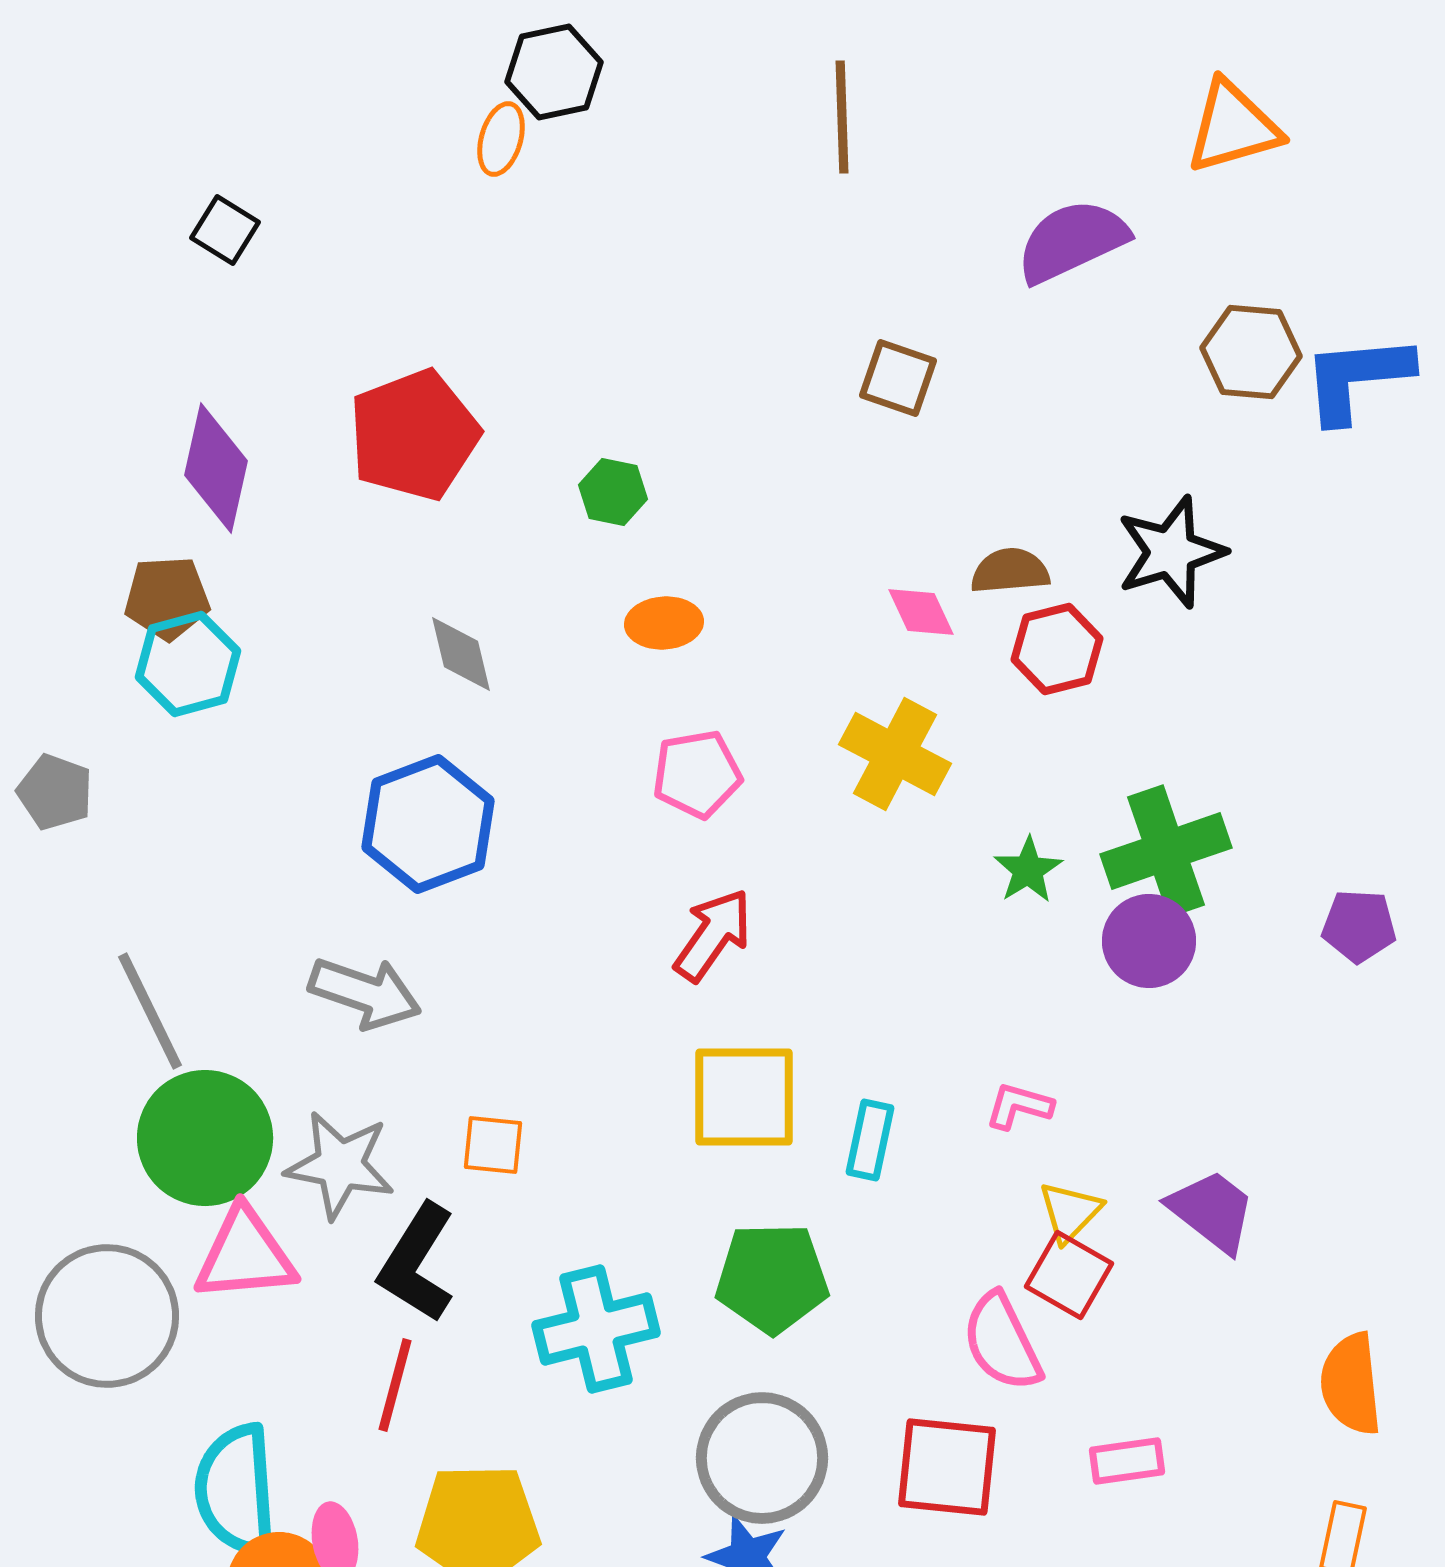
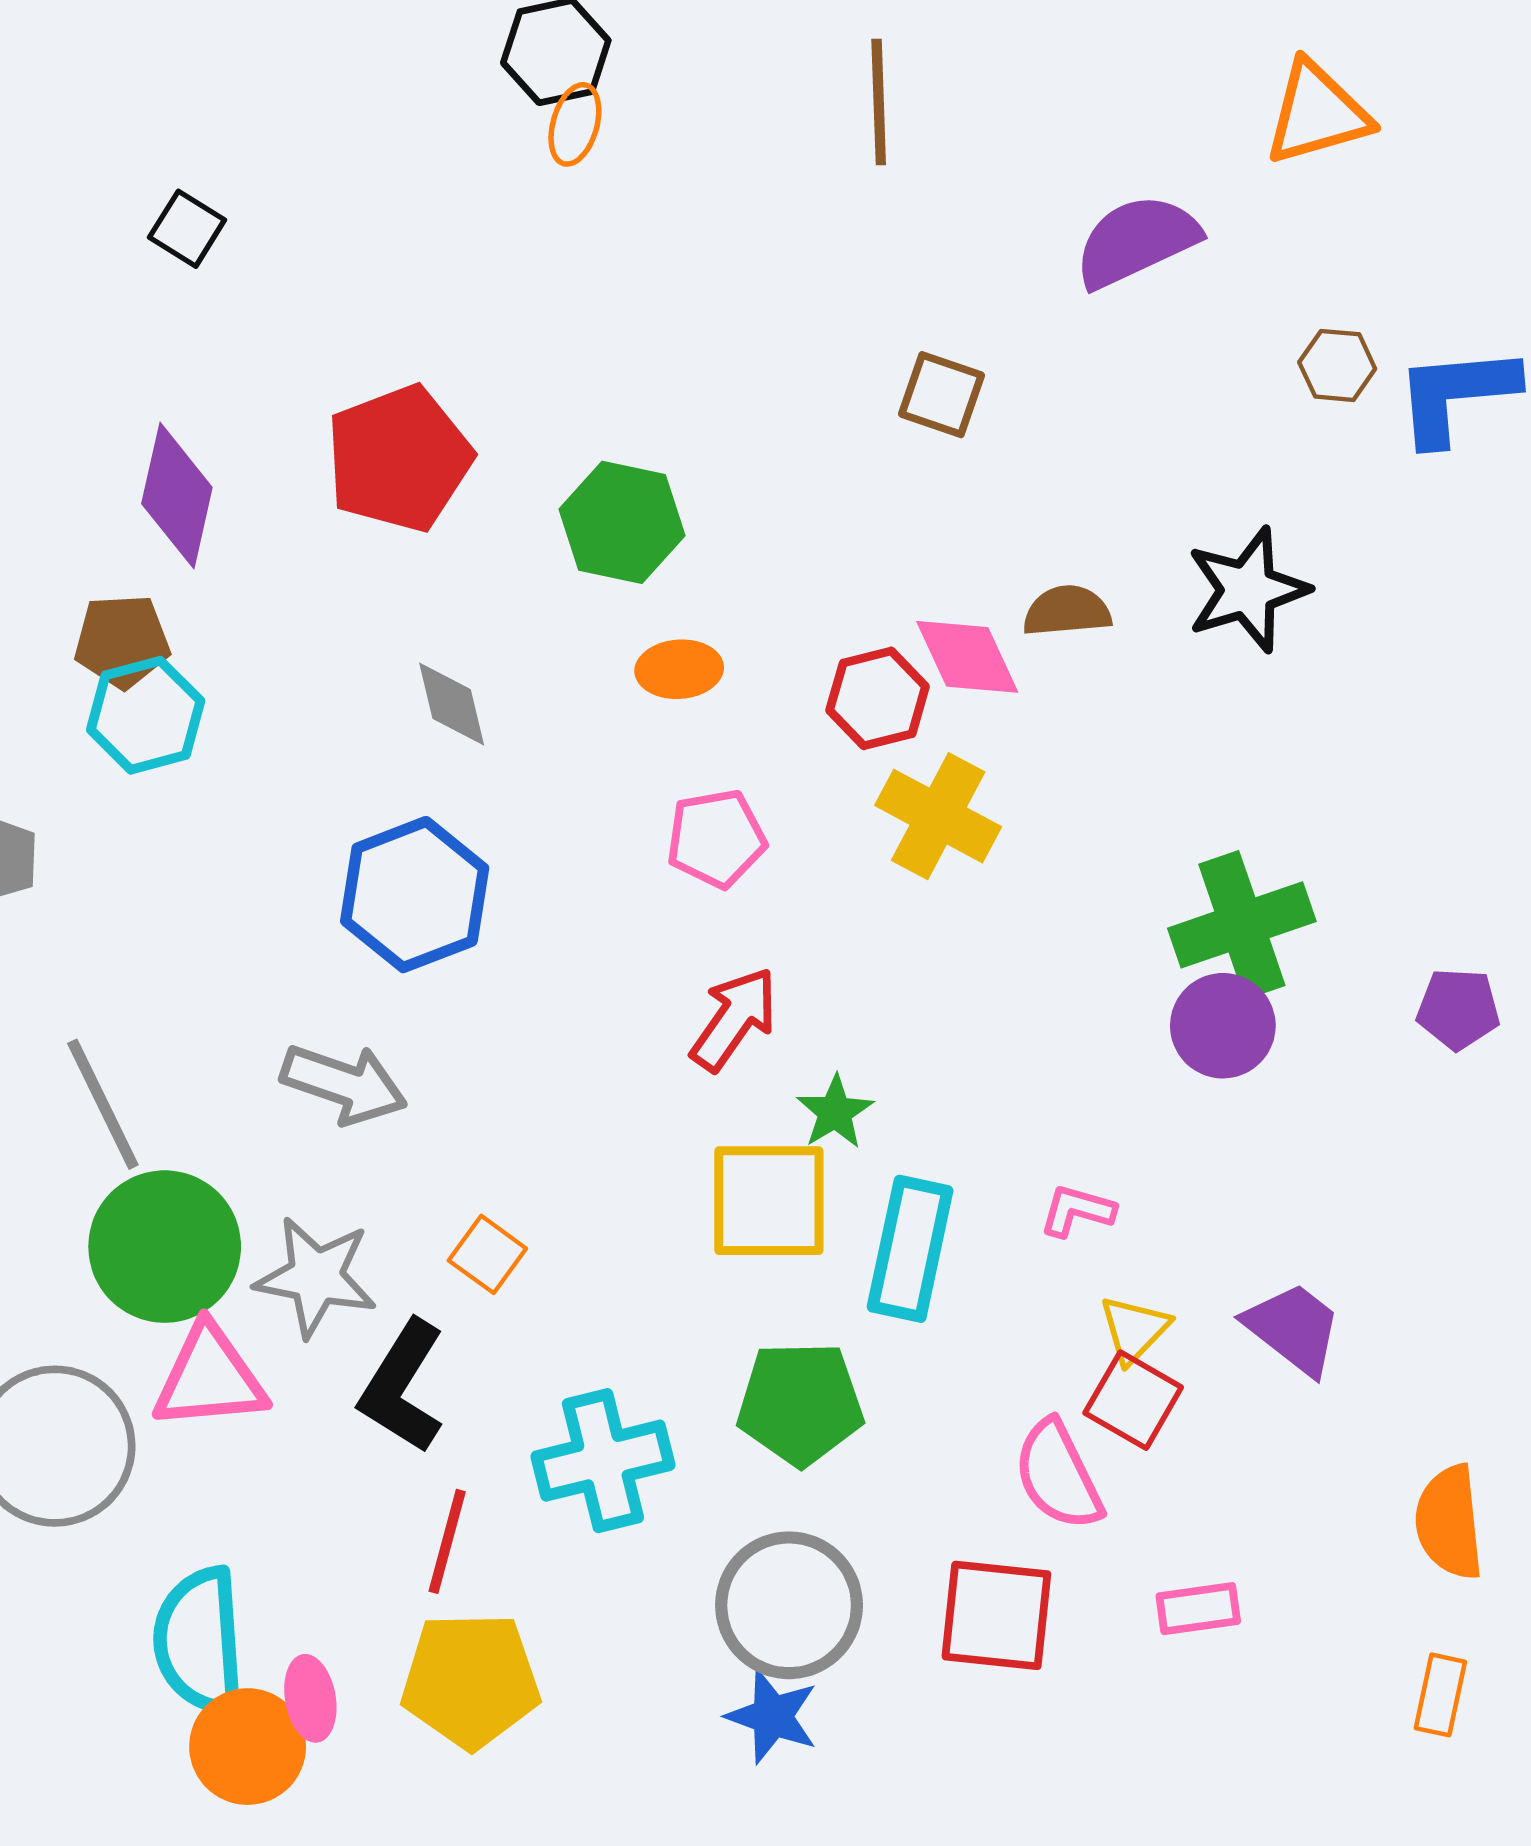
orange ellipse: (501, 139) -> (575, 124), moved
brown hexagon: (1251, 352) -> (1337, 365), size x0.7
green hexagon: (613, 492) -> (622, 522), size x1.6
pink diamond: (921, 612) -> (967, 657), size x1.4
red hexagon: (1057, 649) -> (878, 698), moved
green star: (1028, 870) -> (835, 1112), moved
cyan rectangle: (870, 1140) -> (910, 1249), size x1.6
orange square: (493, 1145) -> (487, 1254), turned 30
red line: (395, 1385) -> (447, 1541), moved

